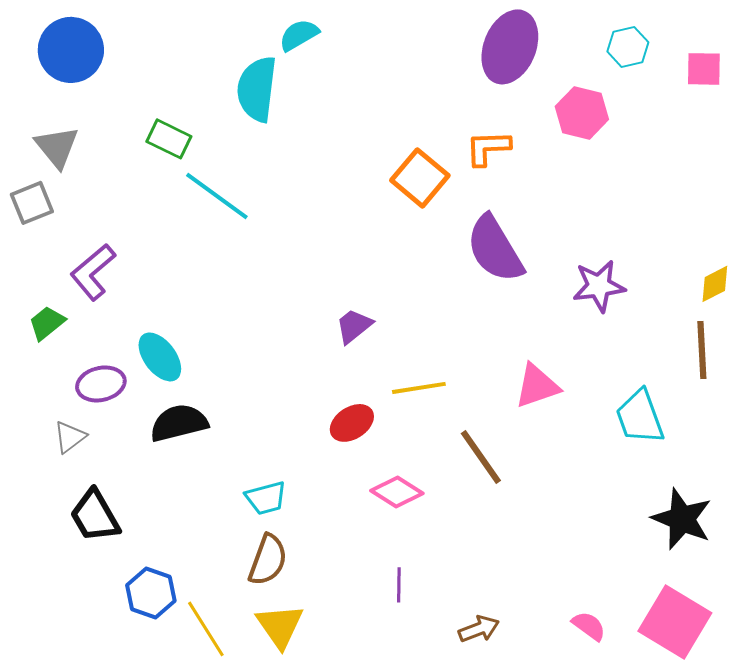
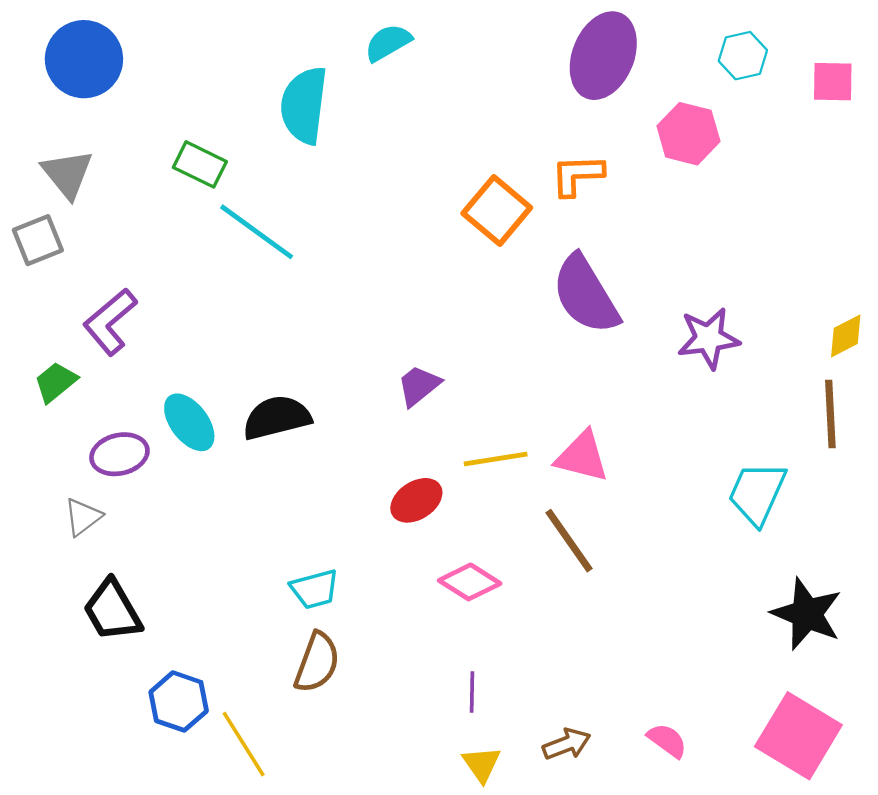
cyan semicircle: (299, 35) -> (388, 43), moved
pink triangle: (537, 386) -> (582, 457), moved, turned 33
cyan trapezoid: (640, 417) -> (757, 493), turned 44
black semicircle: (179, 423) -> (277, 418), moved
yellow triangle: (280, 626) -> (481, 764), moved, size x0.7
pink semicircle: (589, 626) -> (667, 740), moved

